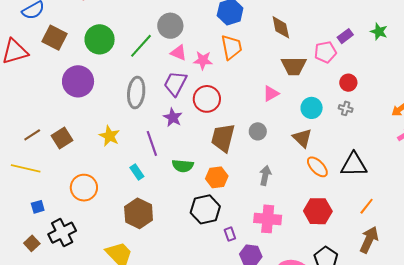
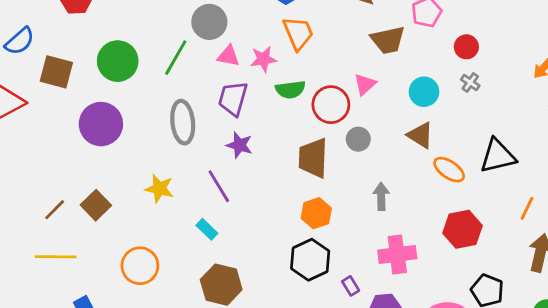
red circle: (207, 99) -> (331, 105), moved
gray cross: (346, 108) -> (470, 83), turned 32
green semicircle: (183, 166) -> (290, 90), moved

